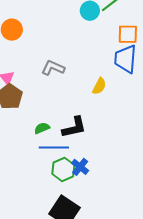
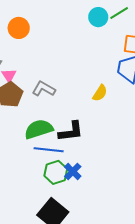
gray L-shape: (53, 68) -> (44, 89), moved
green semicircle: (42, 128) -> (39, 129), size x1.8

